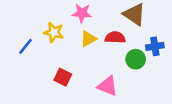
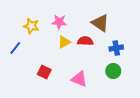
yellow star: (54, 32) -> (31, 26), moved
green circle: (136, 59) -> (113, 71), moved

